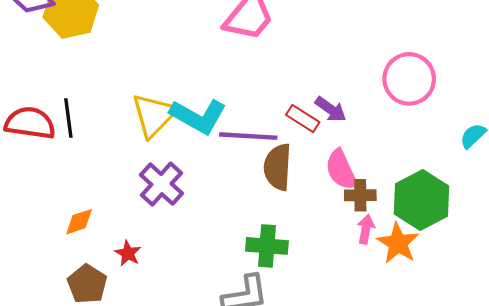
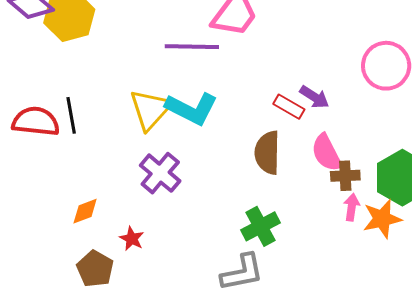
purple line: (248, 136) -> (192, 47), moved
orange star: (398, 243) -> (382, 219), turned 30
green cross: (267, 246) -> (261, 226), turned -30

